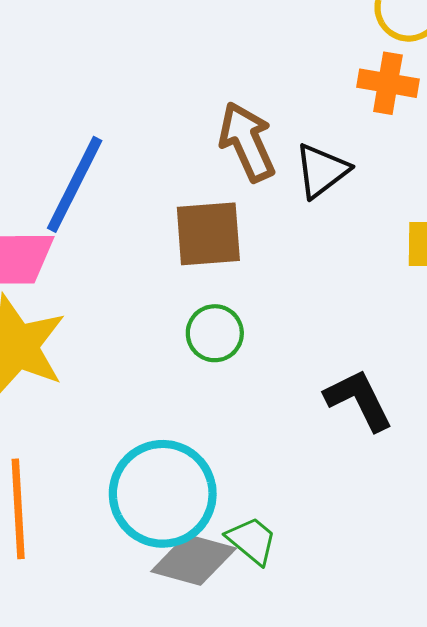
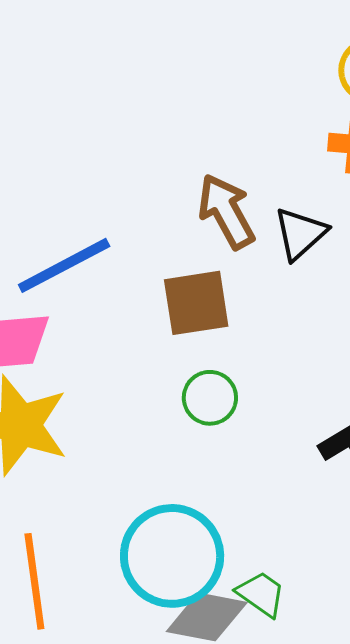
blue line: (75, 184) -> (64, 265), turned 40

